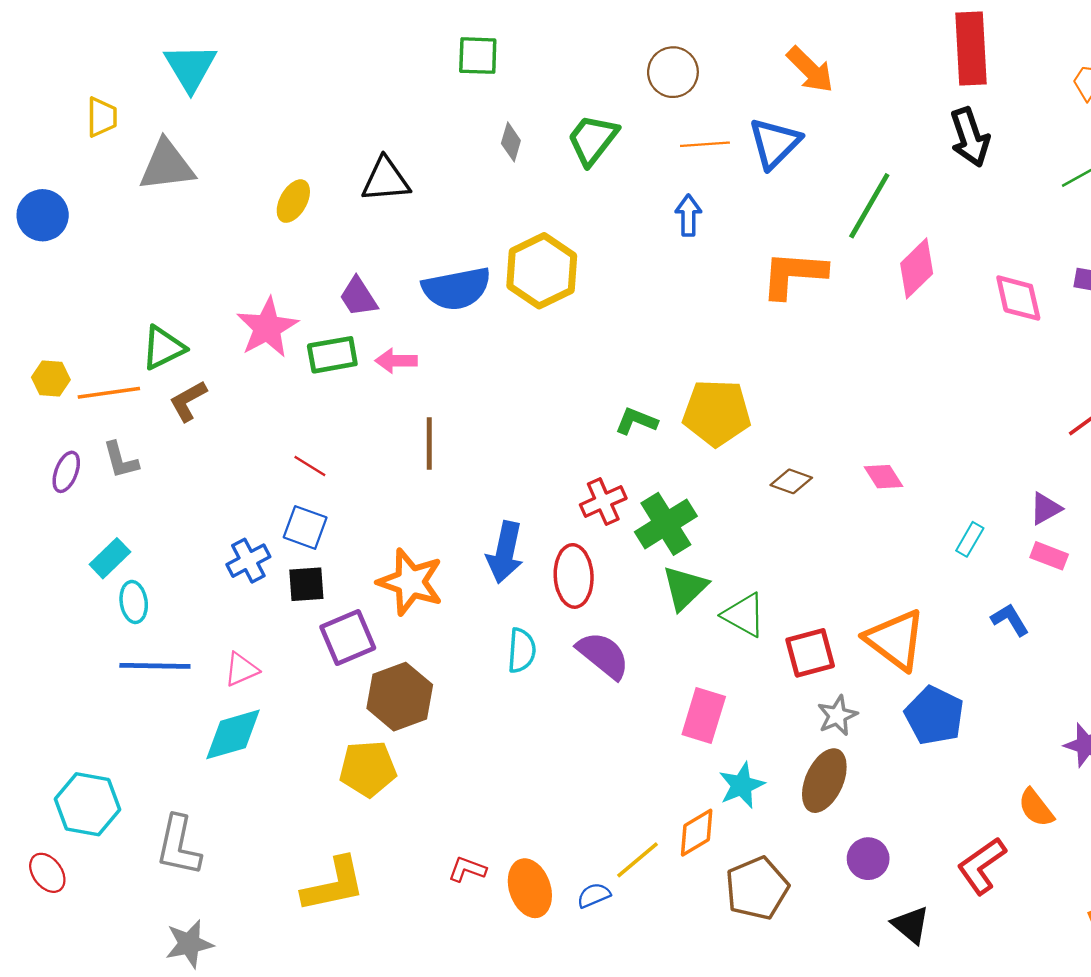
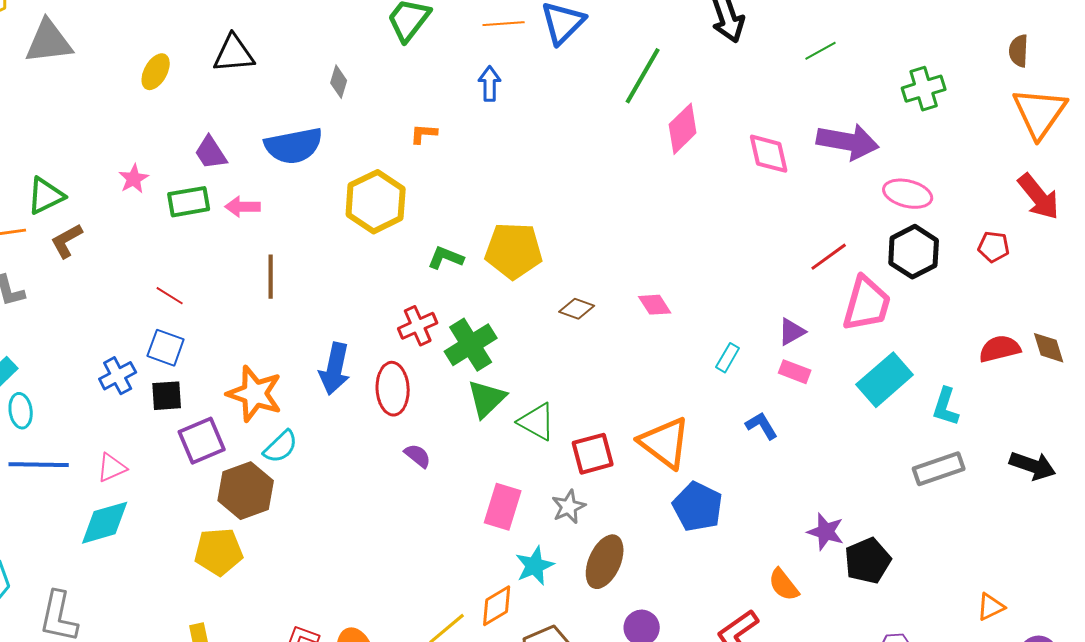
gray diamond: (511, 142) -> (339, 82), moved
yellow hexagon: (542, 271) -> (376, 202), moved
orange L-shape: (794, 274) -> (424, 134), moved, size x0.5
pink star: (267, 328) -> (134, 179), size x0.6
cyan semicircle: (522, 650) -> (281, 447), moved, turned 42
purple semicircle: (603, 655) -> (418, 456), size x0.6
gray star: (837, 716) -> (569, 507), moved

